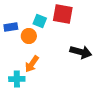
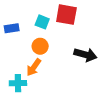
orange circle: (29, 36) -> (40, 46), moved

